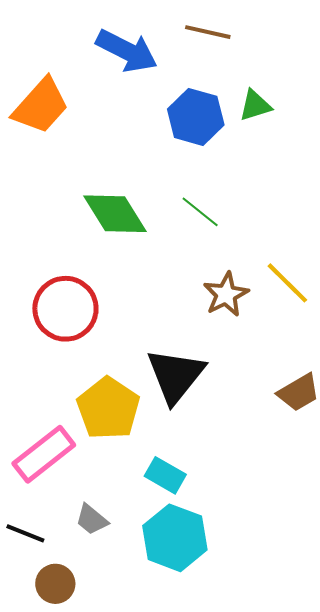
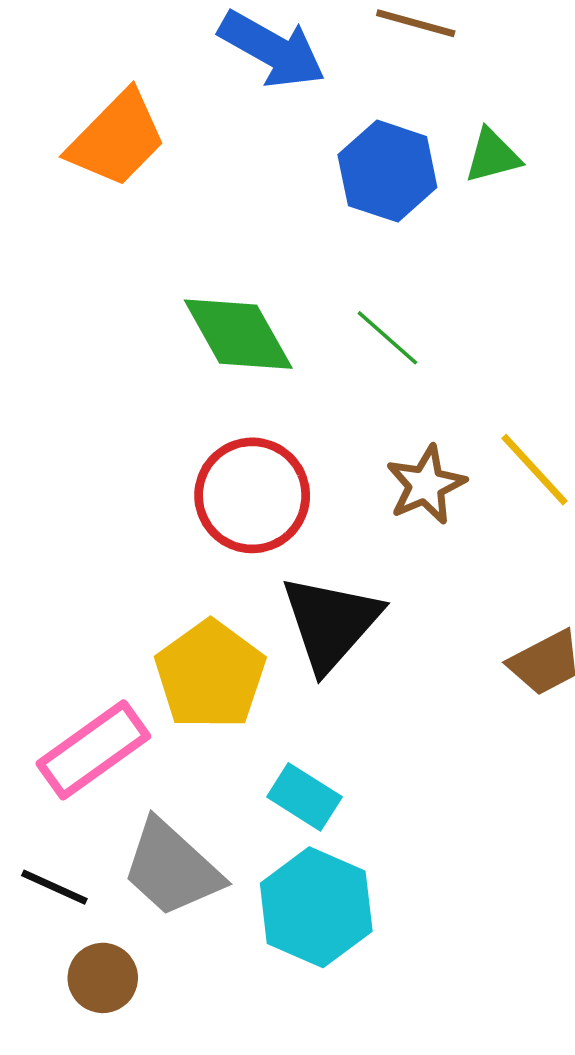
red circle: (65, 309) -> (252, 495), moved
gray trapezoid: (92, 520) -> (172, 868), size x1.8

